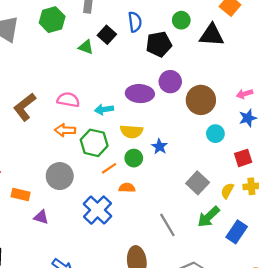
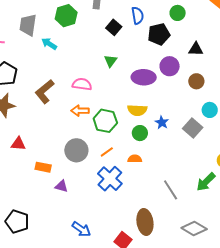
black triangle: (212, 35) -> (196, 49), moved, size x0.7
green triangle: (86, 47) -> (111, 61), moved, turned 48
brown circle: (201, 100) -> (196, 81), size x0.6
cyan arrow: (104, 109) -> (49, 44), moved, turned 42
orange line: (109, 168) -> (107, 152), moved
gray square: (198, 183) -> (193, 128), moved

